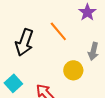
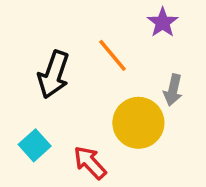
yellow circle: (73, 70) -> (138, 123), size x1.5

